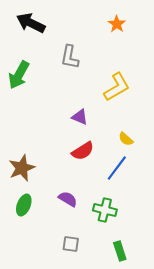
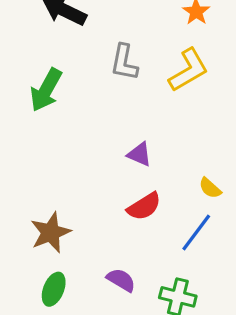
yellow L-shape: (117, 87) -> (189, 70), moved

